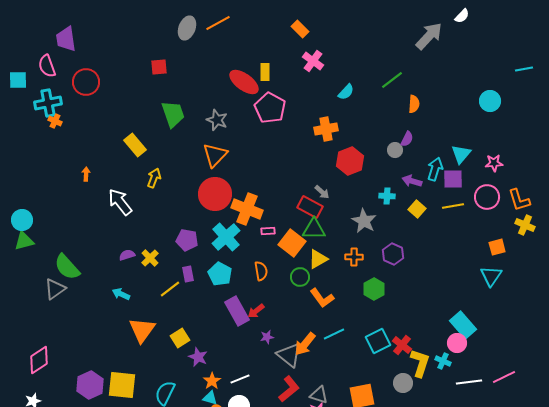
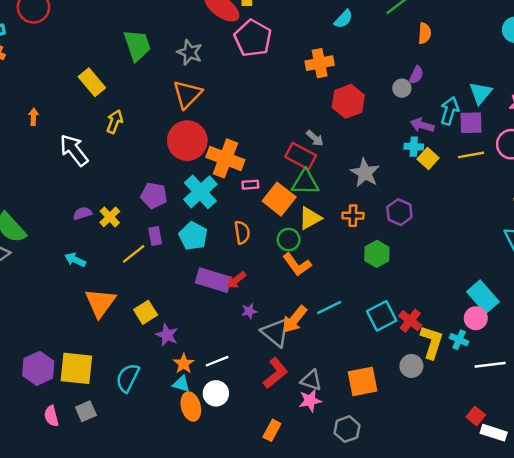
cyan cross: (387, 196) -> (414, 147), moved
orange L-shape: (322, 298) -> (297, 265), moved
purple rectangle: (237, 311) -> (213, 280), turned -44

